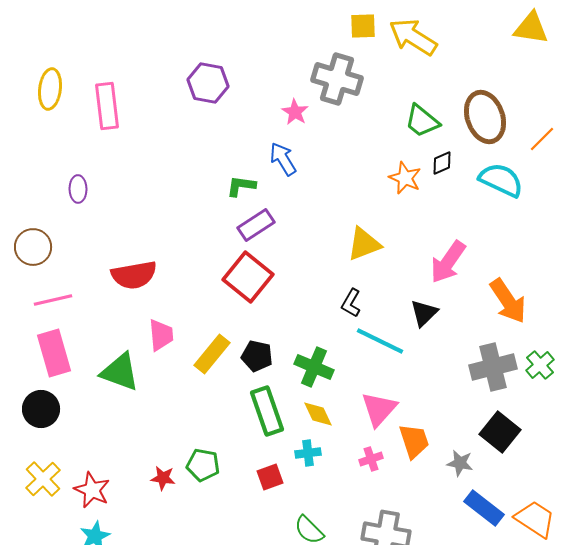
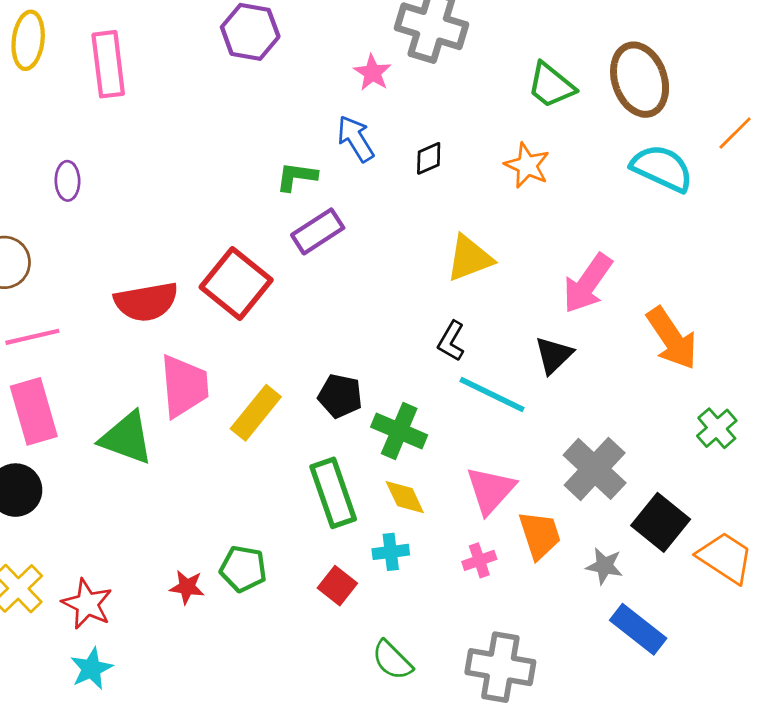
orange line: (542, 139) -> (735, 133), moved
black diamond: (442, 163) -> (429, 158), moved
red square: (248, 277) -> (236, 283), moved
pink trapezoid: (161, 335) -> (184, 386), size x1.4
black pentagon: (257, 356) -> (340, 396), moved
gray cross: (493, 367) -> (595, 469), moved, turned -33
red square: (270, 477) -> (337, 586), turned -32
orange trapezoid: (535, 519) -> (725, 558), moved

